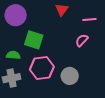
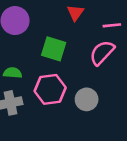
green square: (34, 40) -> (54, 49), moved
pink semicircle: (82, 40) -> (102, 53), size x1.5

